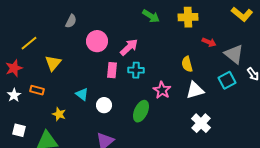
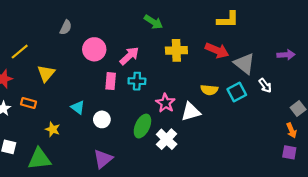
yellow L-shape: (242, 14) -> (228, 20), moved, turned -40
yellow cross: (188, 17) -> (176, 50), moved
red arrow: (209, 42) -> (217, 50), size x1.5
yellow semicircle: (187, 64) -> (209, 90), moved, turned -70
white triangle: (195, 90) -> (191, 112), moved
white cross: (201, 123) -> (167, 139), moved

